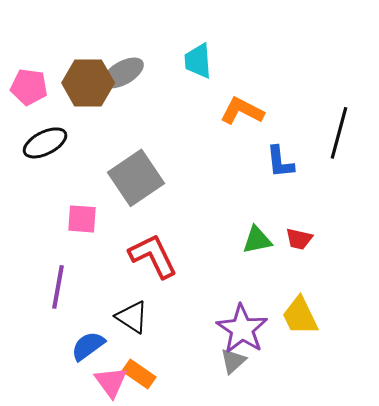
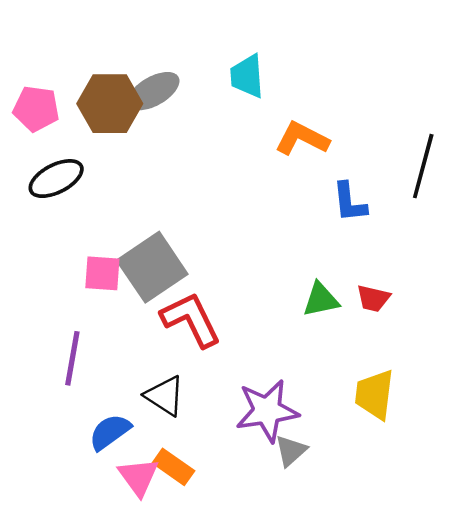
gray square: (136, 178) -> (152, 267), moved
yellow trapezoid: (300, 316) -> (374, 394), turned 33
purple star: (242, 329) -> (267, 411), moved, turned 30

